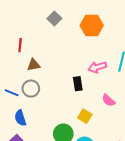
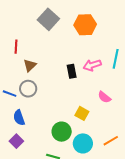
gray square: (54, 18) -> (48, 19), size x1.5
brown triangle: (34, 65) -> (30, 65), turned -32
black rectangle: (78, 84) -> (72, 71), moved

